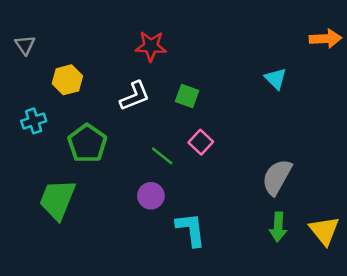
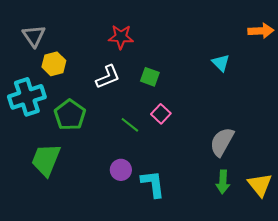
gray triangle: (25, 45) -> (34, 36), moved, size x1.4
cyan cross: (34, 121) -> (27, 97), size x1.8
purple circle: (151, 196) -> (121, 170), moved

